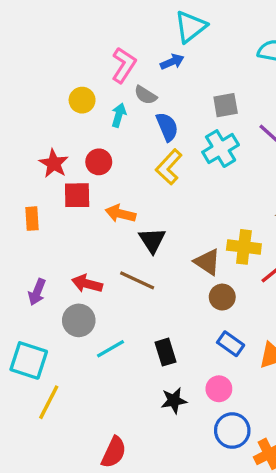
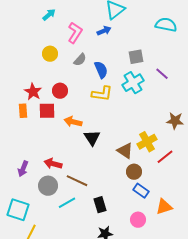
gray semicircle: (145, 95) -> (80, 60), moved, turned -80
cyan arrow: (119, 115) -> (49, 15), moved, turned 32
yellow L-shape: (169, 167) -> (102, 94), turned -125
orange rectangle: (32, 219) -> (23, 111), moved
yellow cross: (244, 247) -> (147, 142), turned -36
brown line: (137, 280) -> (77, 181), moved
blue rectangle: (231, 344) -> (141, 191), moved
pink circle: (219, 389) -> (138, 220), moved

